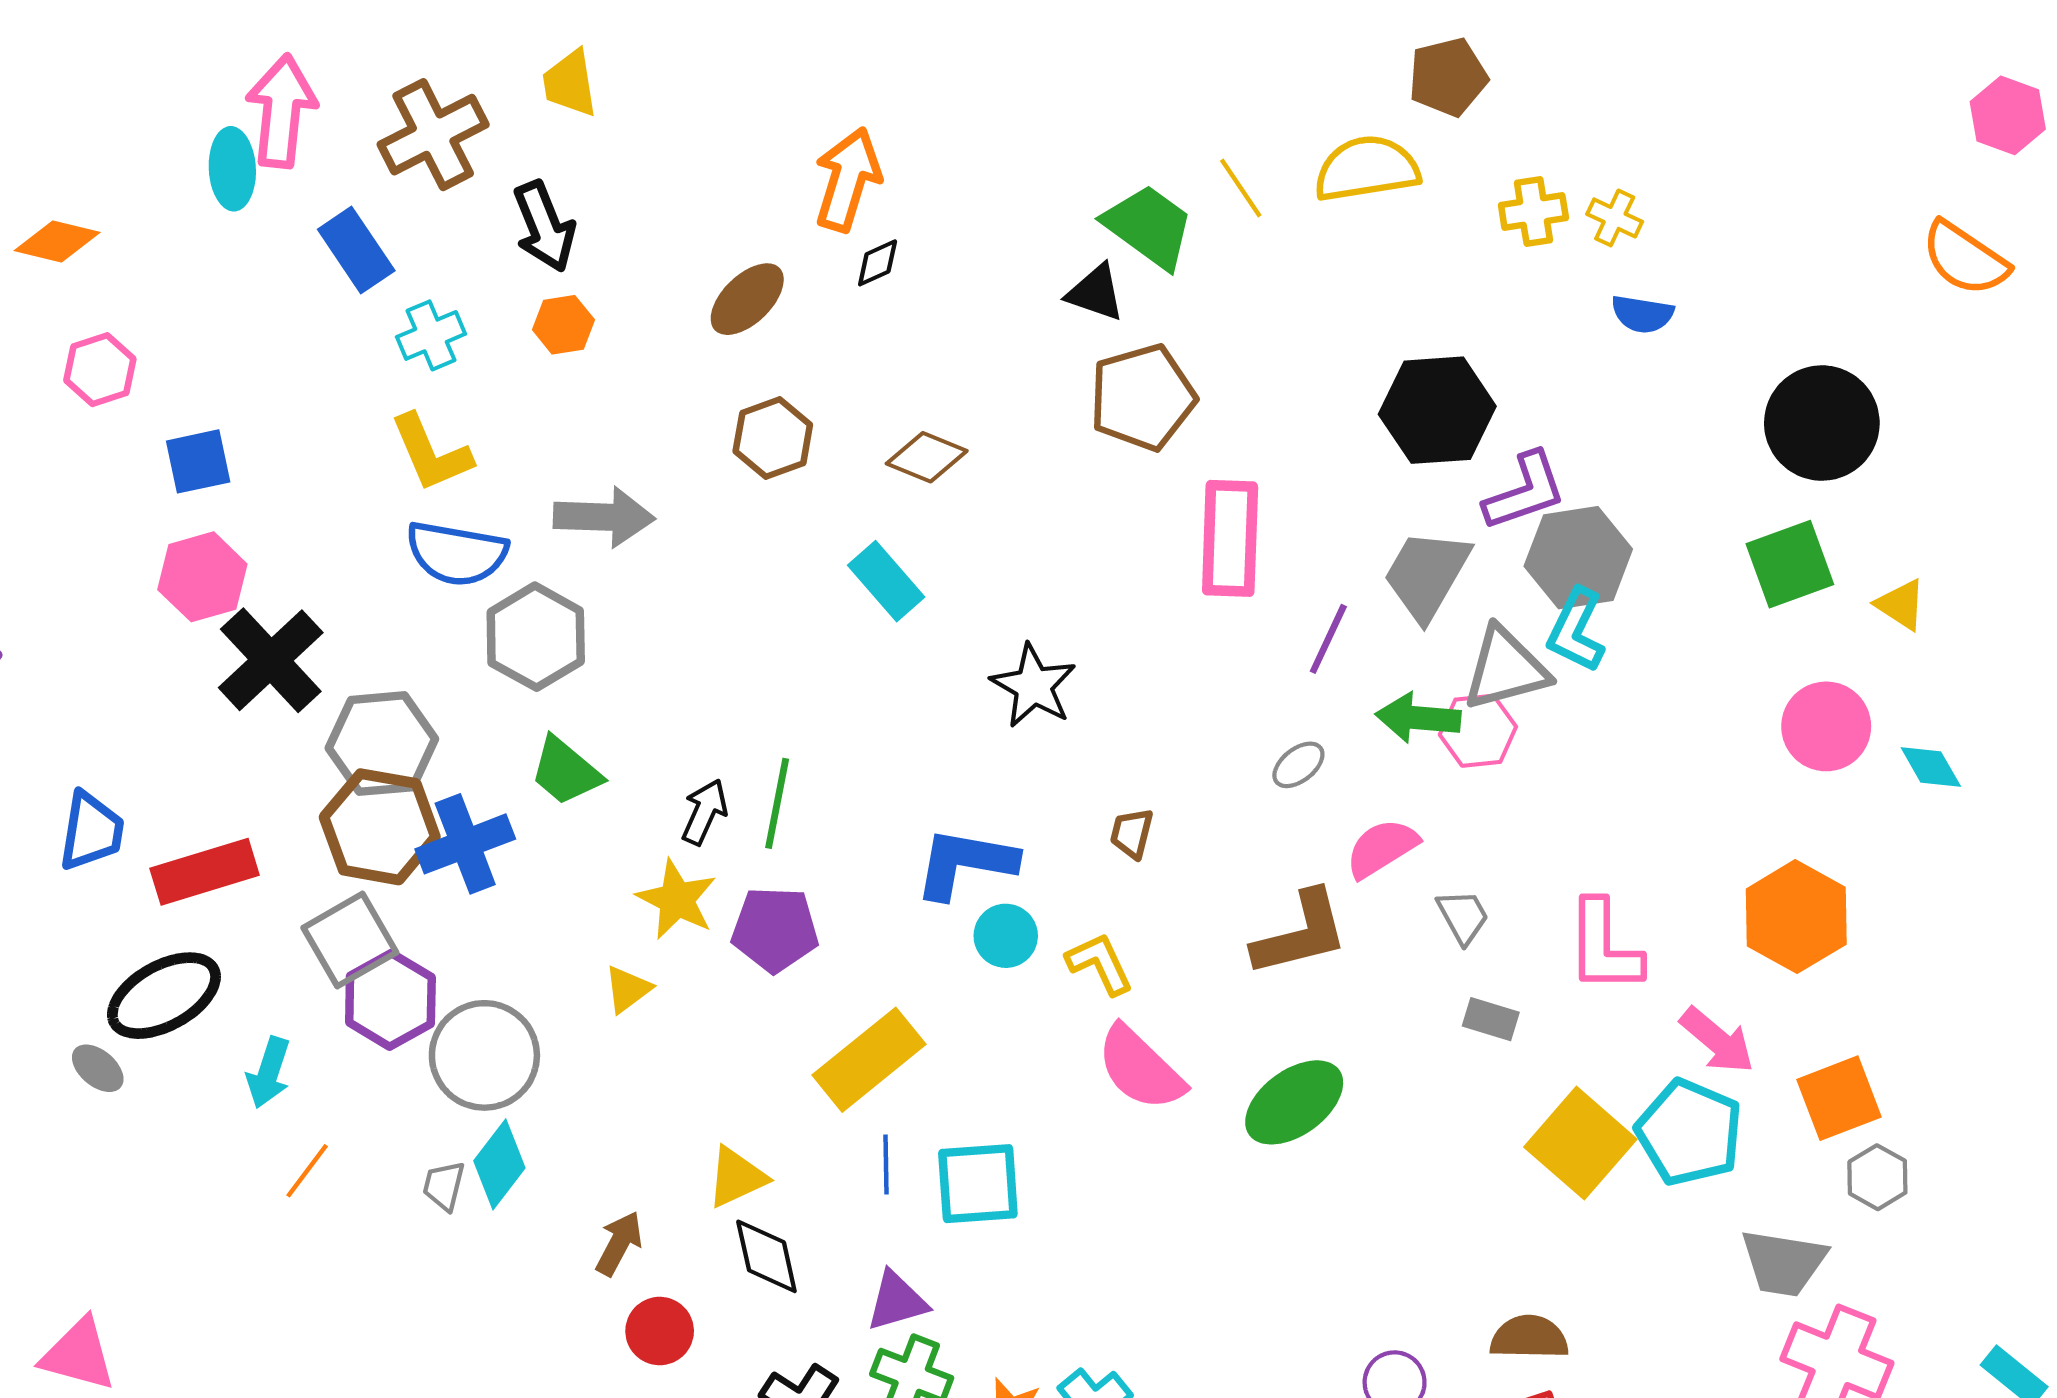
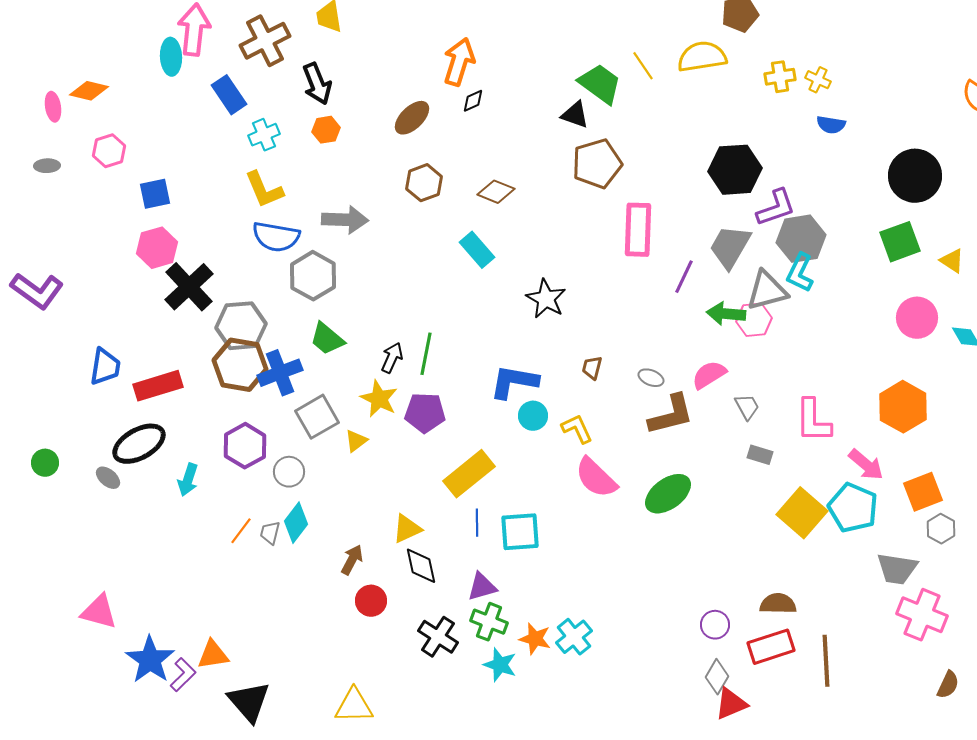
gray ellipse: (1298, 765) -> (651, 378), moved, turned 60
gray square: (350, 940) -> (317, 417), moved
gray circle: (484, 1055) -> (289, 472), size x0.6
orange line: (307, 1171) -> (241, 531), moved

